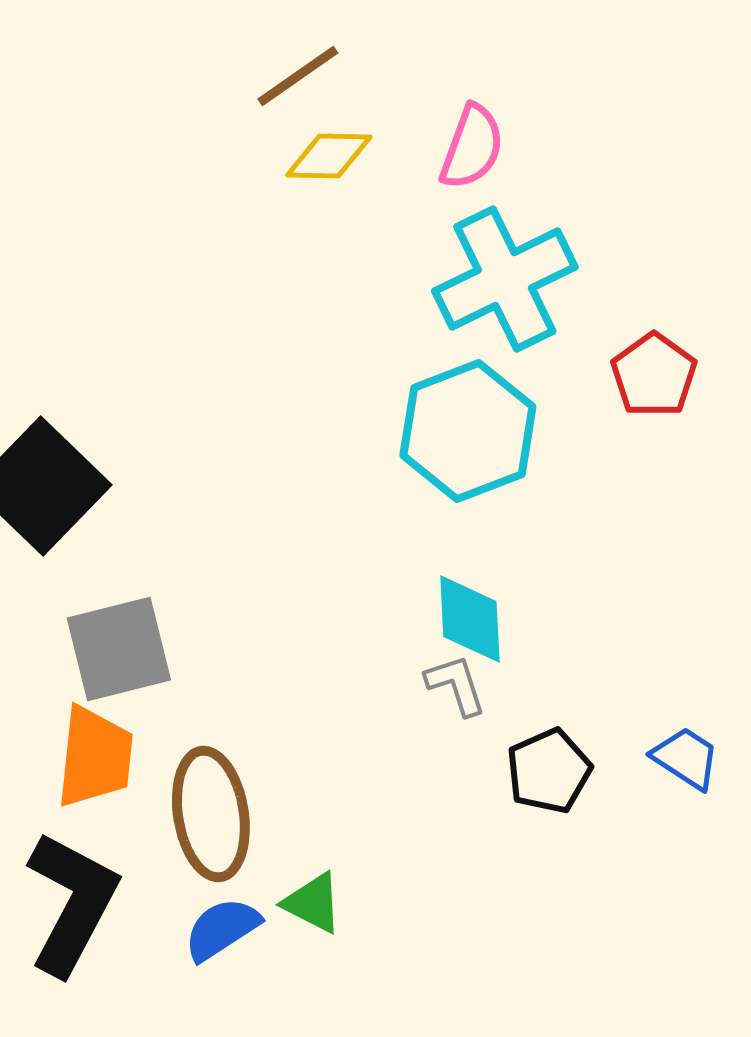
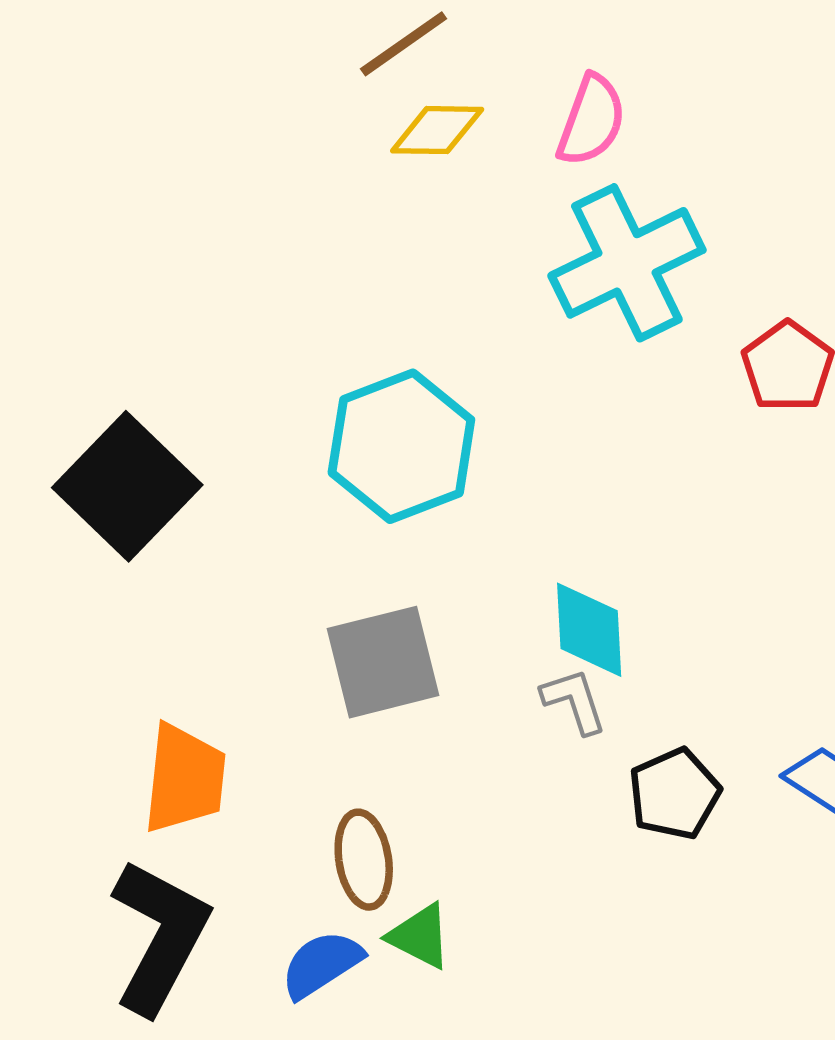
cyan hexagon: (468, 431) -> (401, 446), moved
gray square: (119, 649) -> (383, 662), moved
brown ellipse: (211, 814) -> (364, 860), moved, size x0.7

